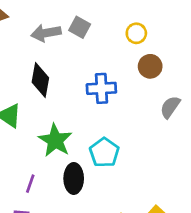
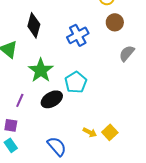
blue cross: (101, 88) -> (78, 35), turned -30
black ellipse: (74, 178) -> (52, 99), turned 55

